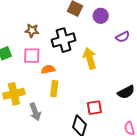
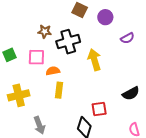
brown star: (32, 31) -> (45, 31), moved
gray arrow: (35, 112) -> (39, 125), moved

